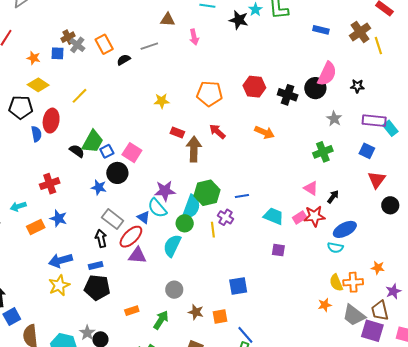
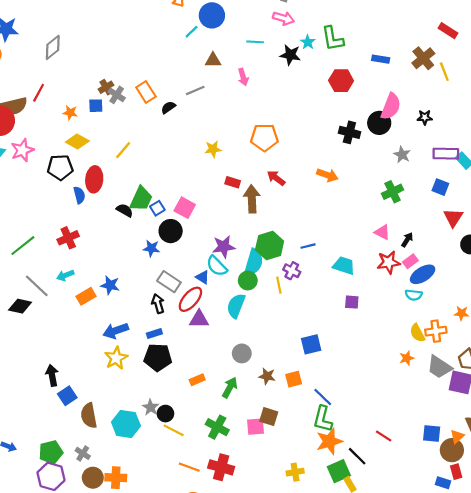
red hexagon: (254, 87) -> (341, 81), moved
red cross: (50, 184) -> (68, 238), moved
pink rectangle: (300, 218) -> (410, 261), moved

